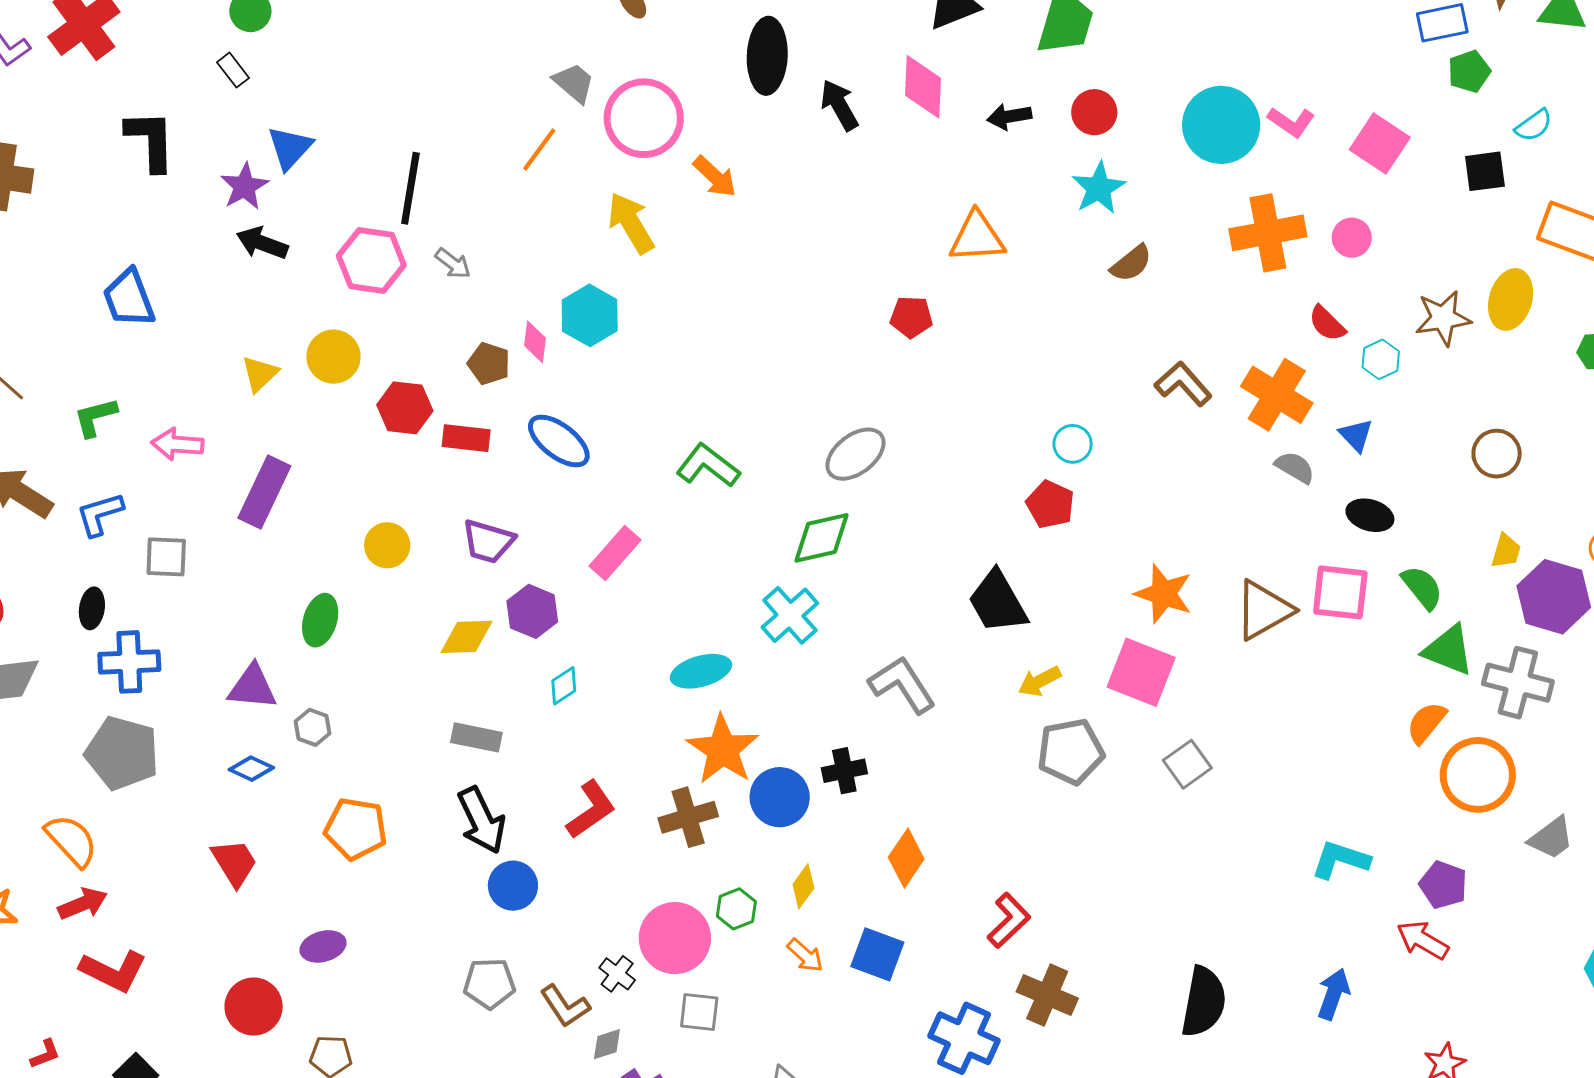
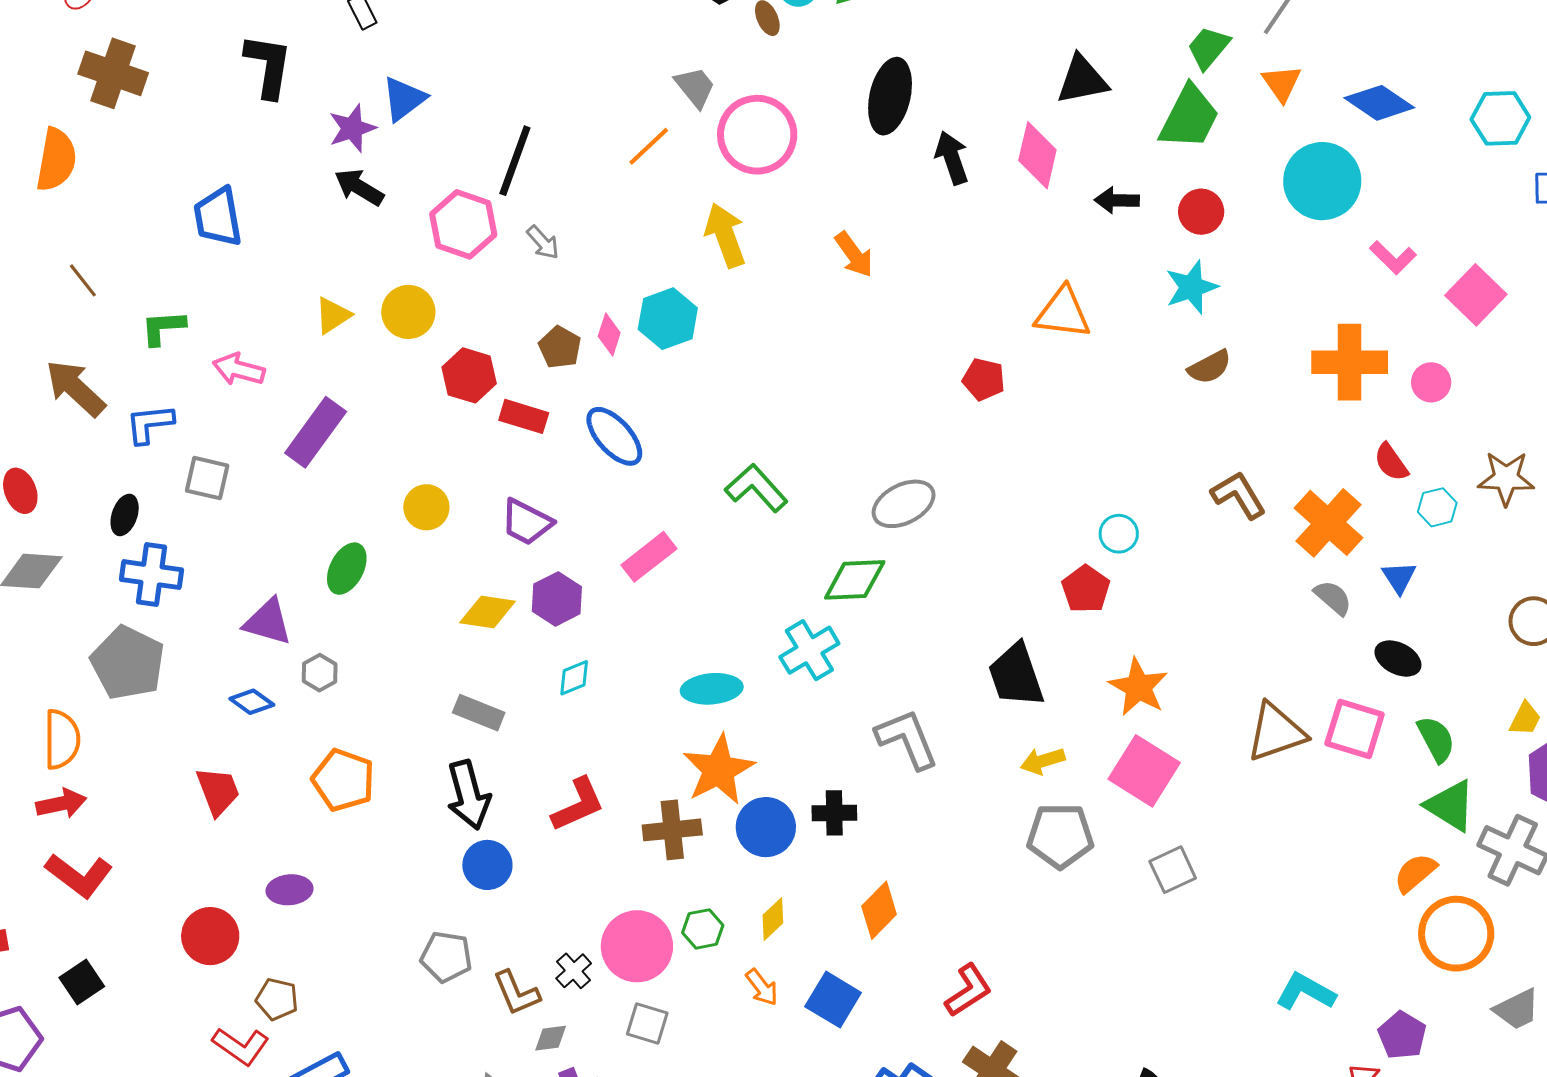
cyan circle: (1221, 125) -> (1322, 181), moved
orange arrow: (715, 177) -> (854, 255), moved
orange star: (1164, 594) -> (1138, 687), moved
orange semicircle: (71, 840) -> (62, 739), turned 32

